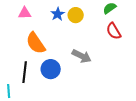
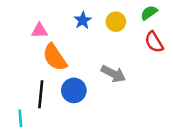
pink triangle: (25, 13) -> (39, 31), moved
yellow circle: (76, 15) -> (116, 22), moved

